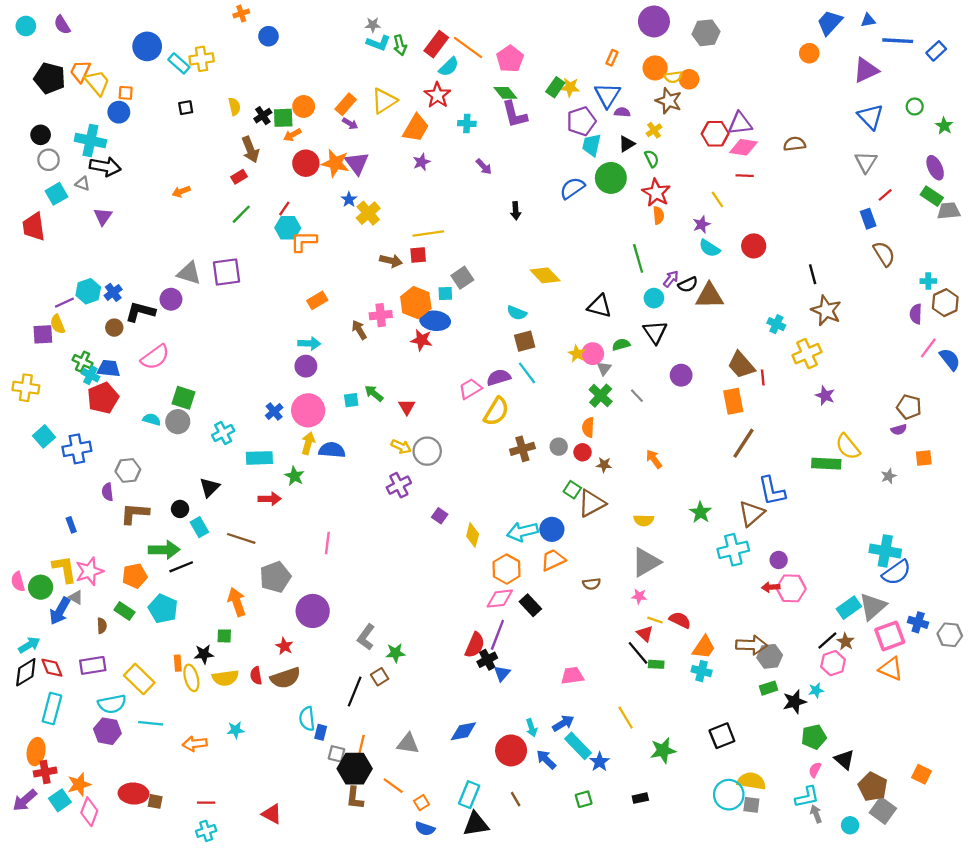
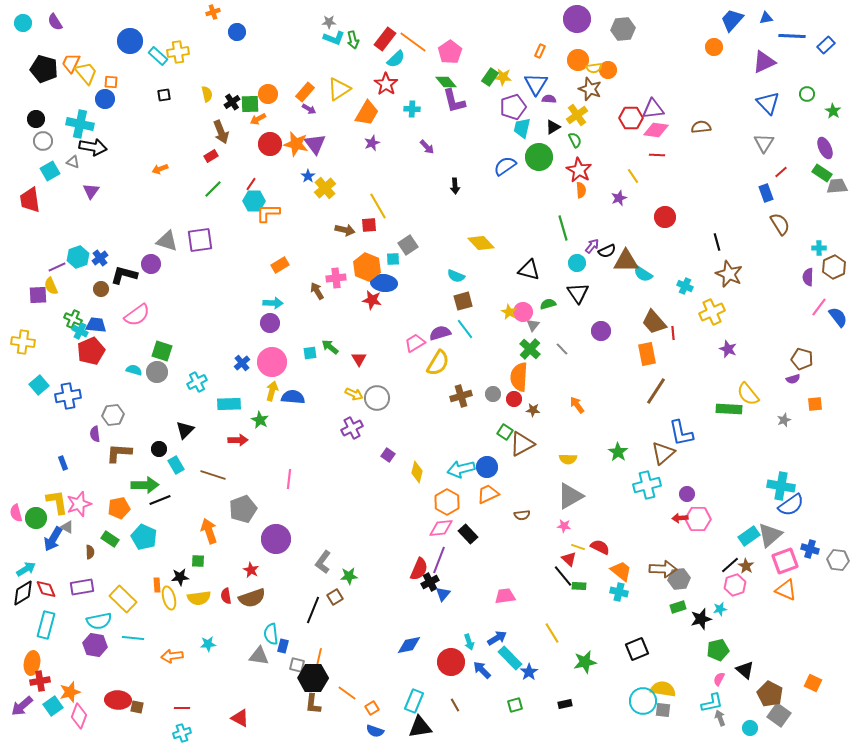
yellow cross: (654, 130) -> (577, 115), size x1.5
yellow line: (428, 233) -> (378, 206), turned 68
cyan semicircle: (709, 248) -> (643, 274), moved
orange semicircle: (588, 427) -> (519, 377), size x1.6
orange trapezoid: (704, 647) -> (621, 571), turned -85
gray triangle: (408, 744) -> (259, 656), moved

